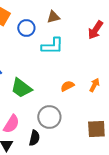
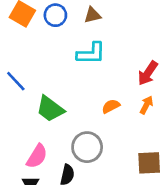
blue circle: (26, 28) -> (55, 15), moved
red arrow: (95, 30) -> (148, 73), moved

